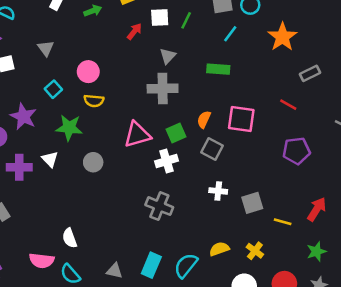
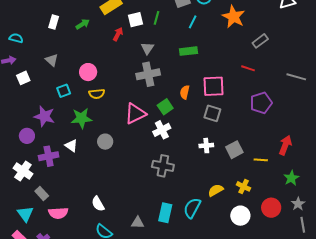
cyan square: (53, 89) -> (64, 91), turned 32
gray square: (212, 149) -> (212, 113), moved
pink semicircle: (42, 261) -> (58, 213), moved

